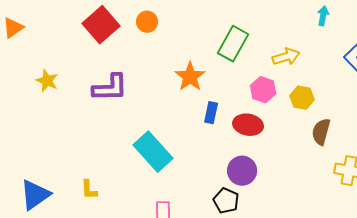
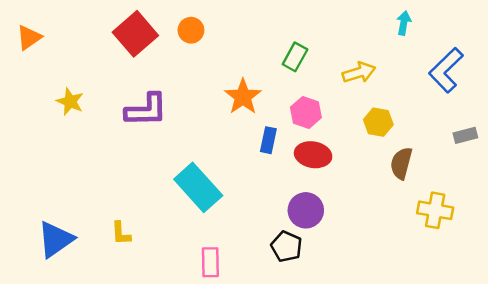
green rectangle: (233, 44) -> (295, 57), size x0.7
pink hexagon: (263, 90) -> (306, 112), moved

